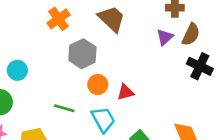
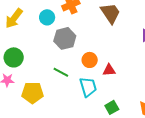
gray hexagon: (82, 54) -> (65, 38), moved
cyan circle: (17, 70) -> (47, 17), moved

